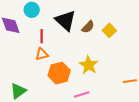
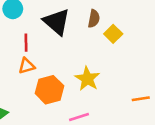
brown semicircle: (88, 27) -> (94, 19), moved, turned -32

